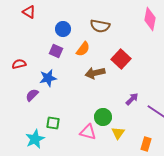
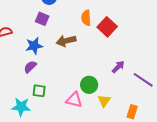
orange semicircle: (83, 49) -> (86, 18), moved, turned 140
brown arrow: (95, 73) -> (66, 41), moved
purple semicircle: (32, 95) -> (30, 67), moved
cyan star: (35, 139) -> (21, 107), turned 30

